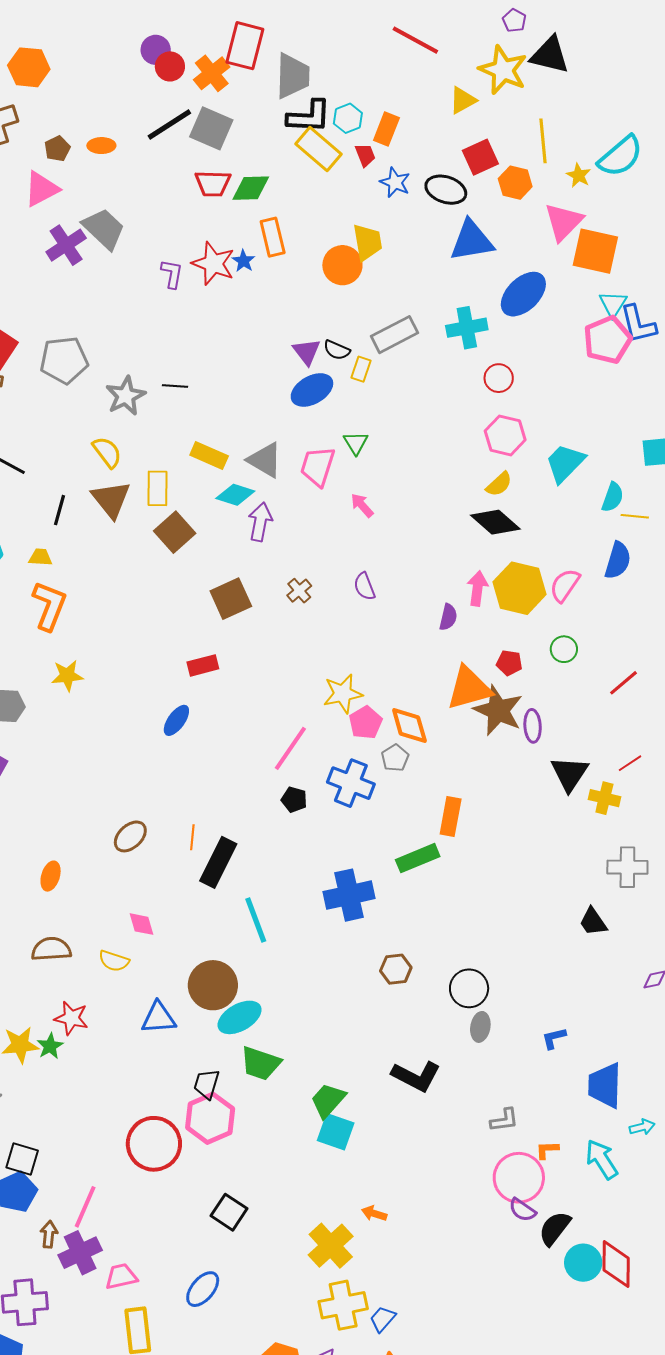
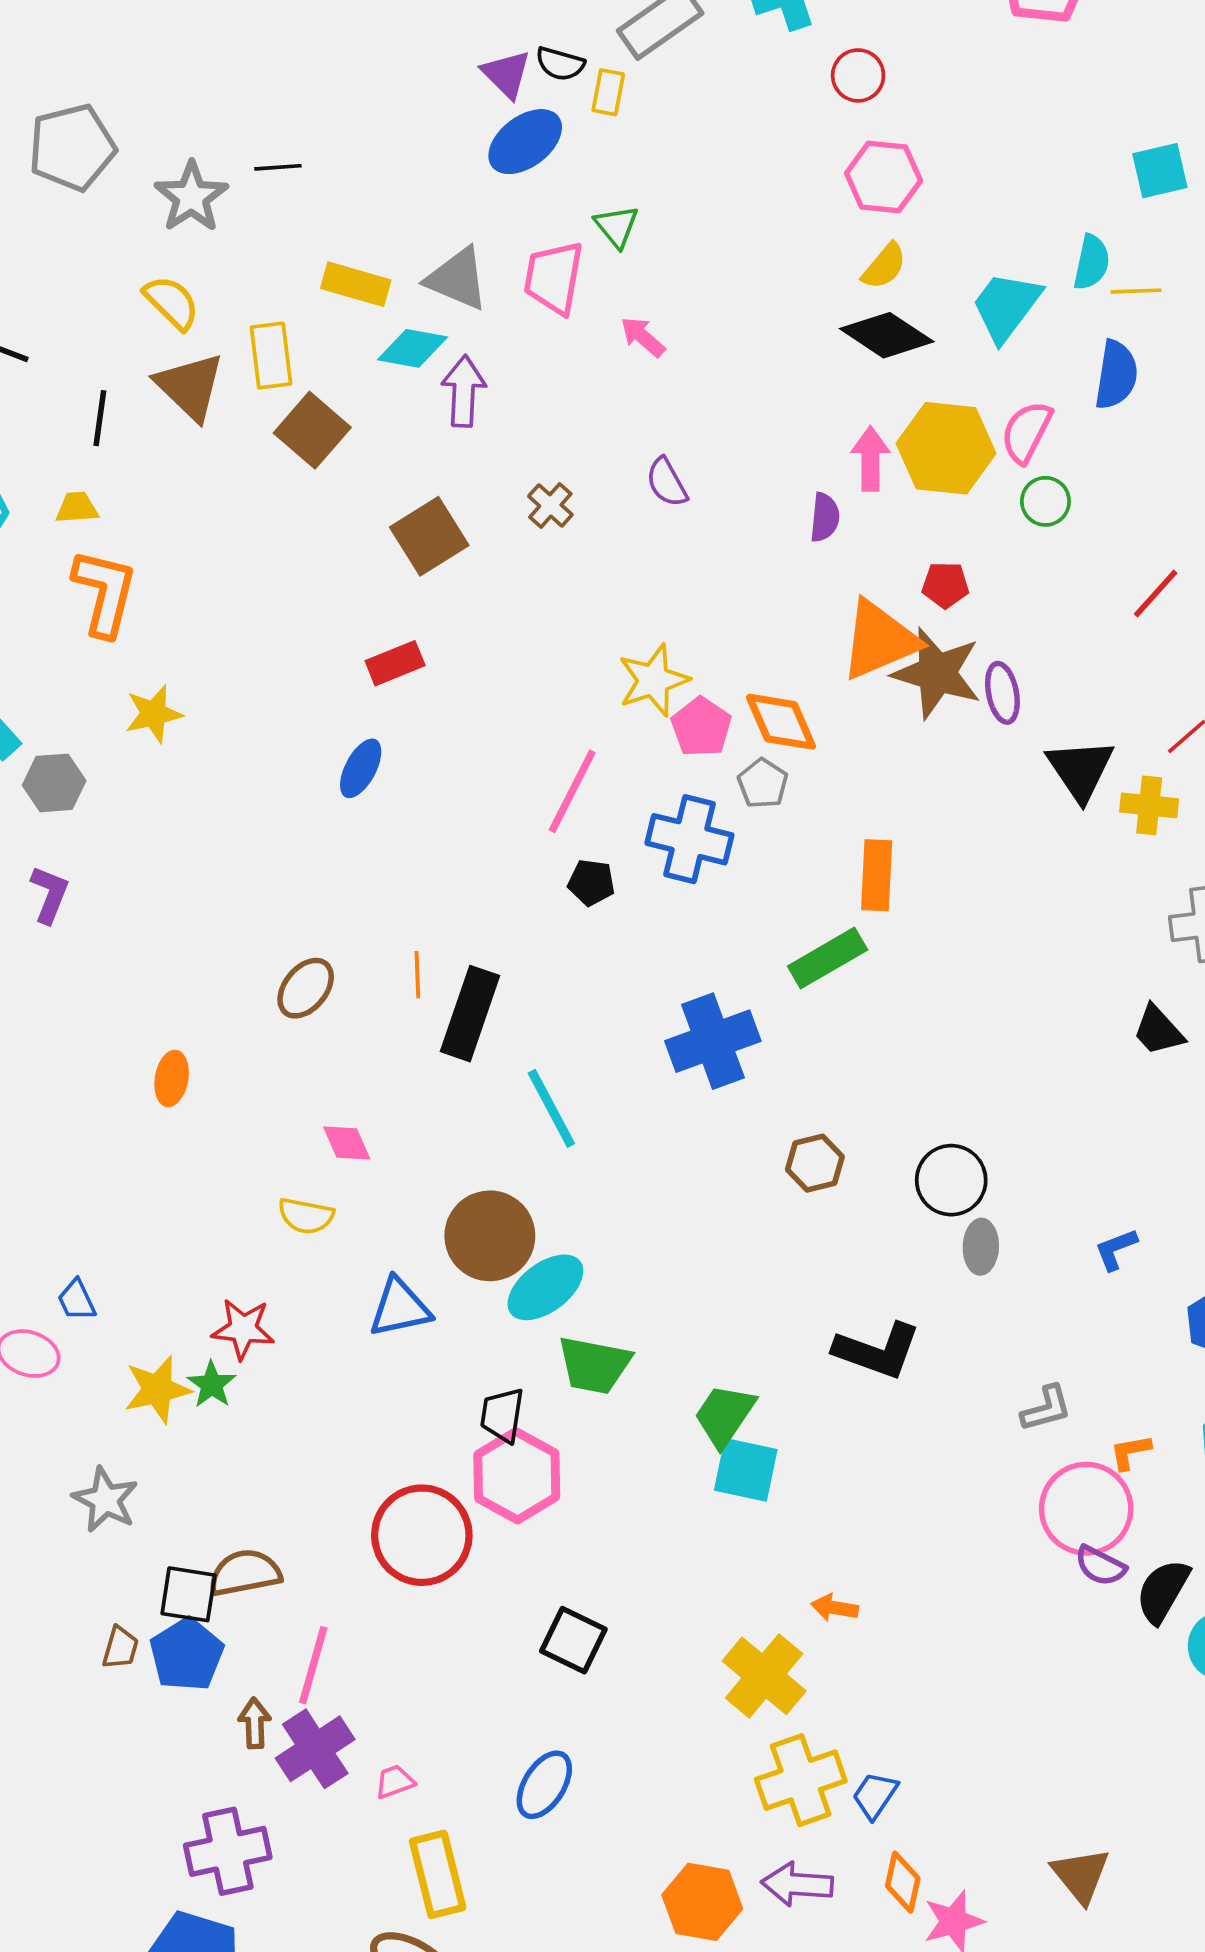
cyan trapezoid: (565, 463) -> (1006, 306), moved
green circle: (564, 649) -> (1045, 501), moved
brown semicircle: (51, 949) -> (245, 1573), moved
pink trapezoid: (121, 1276) -> (395, 1782), size x0.7

